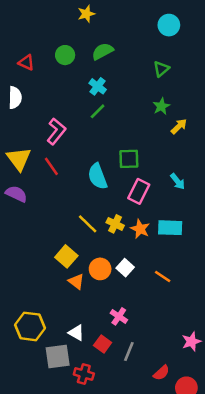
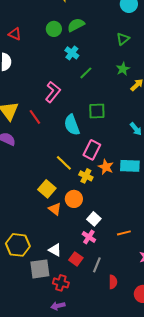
green circle: (65, 55) -> (54, 29), moved
green line: (98, 111) -> (86, 73), moved
pink L-shape: (56, 131) -> (53, 92), moved
pink rectangle: (139, 191) -> (92, 150), moved
yellow cross: (115, 224) -> (86, 176), moved
white square: (125, 268) -> (94, 219), moved
orange line: (163, 276) -> (124, 233), moved, turned -48
red semicircle: (161, 373) -> (113, 282), moved, turned -48

